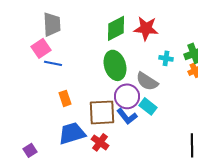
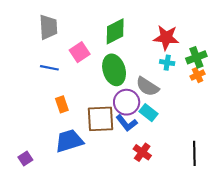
red star: (146, 28) -> (166, 38), moved
pink square: (41, 48) -> (80, 52), moved
red cross: (100, 142) -> (142, 152), moved

